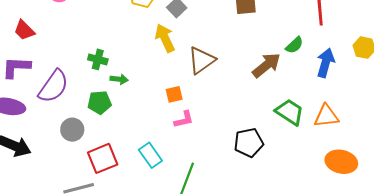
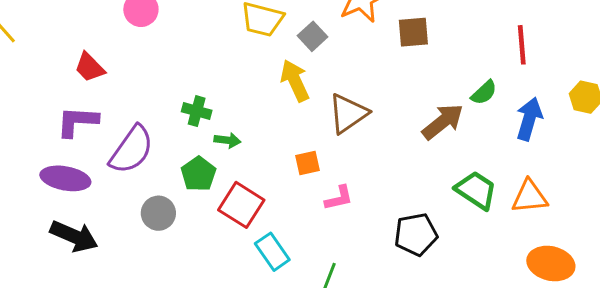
green pentagon: (99, 102) -> (198, 174), turned -30
pink L-shape: (184, 119) -> (339, 198), moved
red square: (103, 158) -> (241, 205), moved, turned -36

